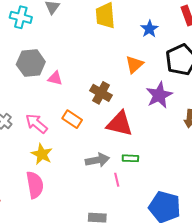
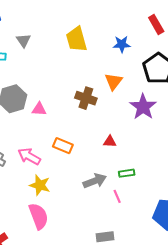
blue star: (149, 29) -> (122, 44), turned -30
brown cross: (101, 93) -> (86, 98), moved
red triangle: (120, 124) -> (110, 142), size x0.5

